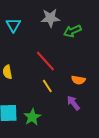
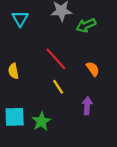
orange semicircle: (78, 80) -> (93, 69), moved, turned -136
purple arrow: (73, 103) -> (87, 106), turned 42

